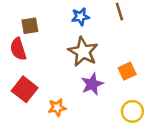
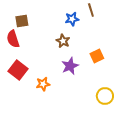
blue star: (80, 17) -> (72, 19), moved
brown star: (83, 52) -> (63, 41), size x0.6
yellow circle: (132, 111) -> (105, 96), moved

